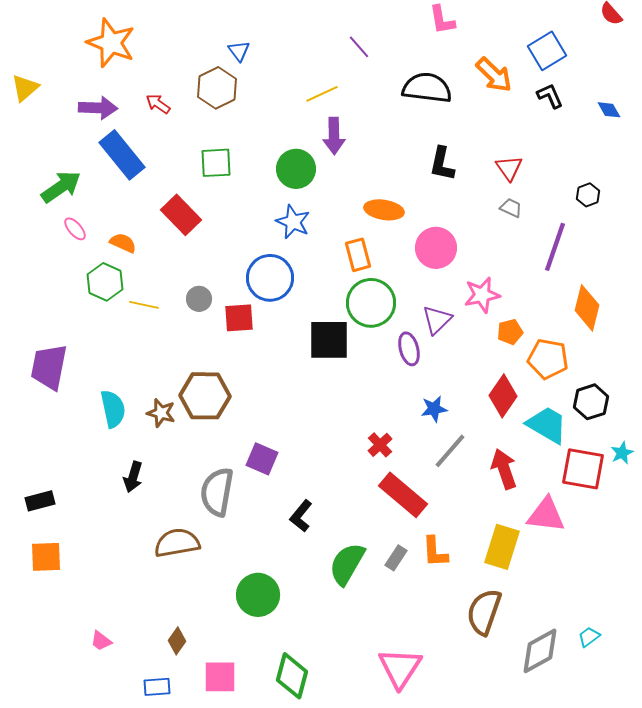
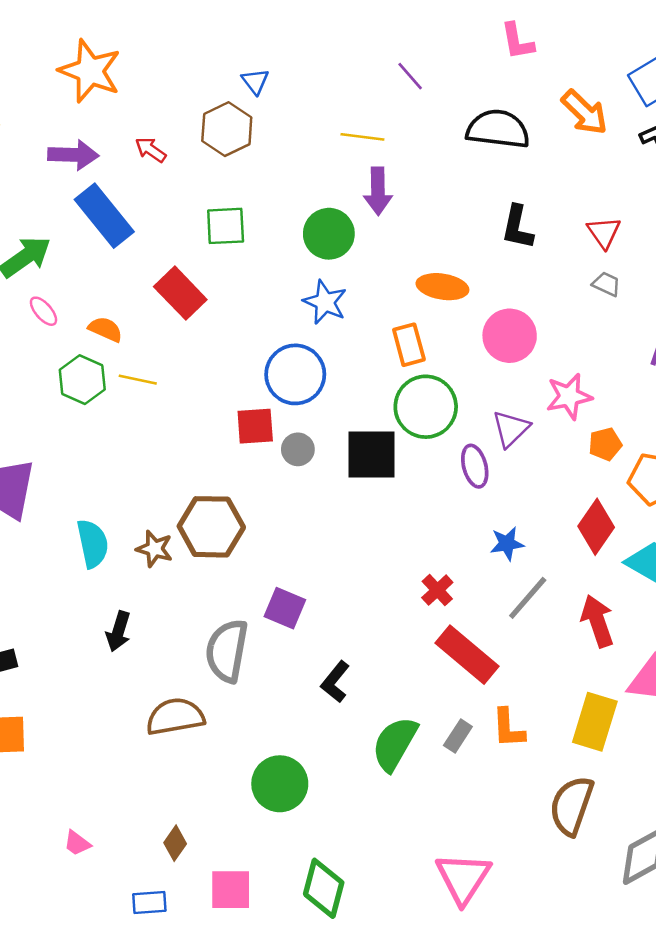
yellow line: (322, 94) -> (362, 137), turned 32
gray circle: (199, 299) -> (298, 449), moved
yellow line: (144, 305) -> (138, 380), moved

